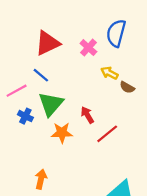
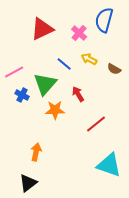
yellow arrow: (109, 73) -> (89, 59), moved
blue line: (41, 75) -> (64, 64), moved
red line: (107, 134) -> (96, 124), moved

